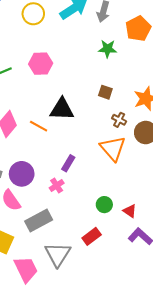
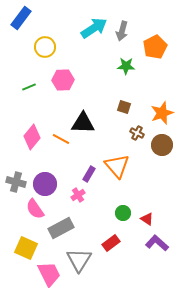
yellow circle: (33, 14) -> (45, 47), moved
orange triangle: (113, 148) -> (117, 166), moved

